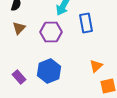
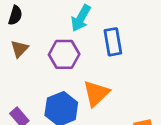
orange triangle: (96, 66) -> (96, 93), moved, size x1.5

